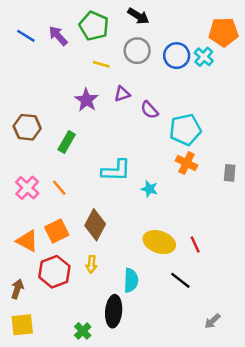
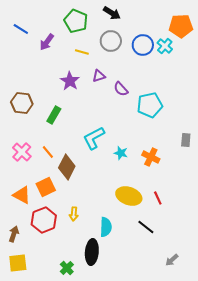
purple arrow: (58, 36) -> (47, 42), moved, turned -102
orange cross: (186, 163) -> (151, 157), moved
cyan L-shape: (116, 170) -> (94, 138), turned 150
brown diamond: (95, 225) -> (67, 167), moved

